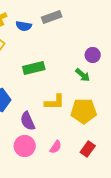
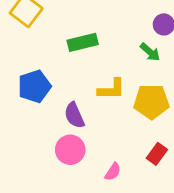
pink semicircle: (56, 147) -> (113, 172), moved

